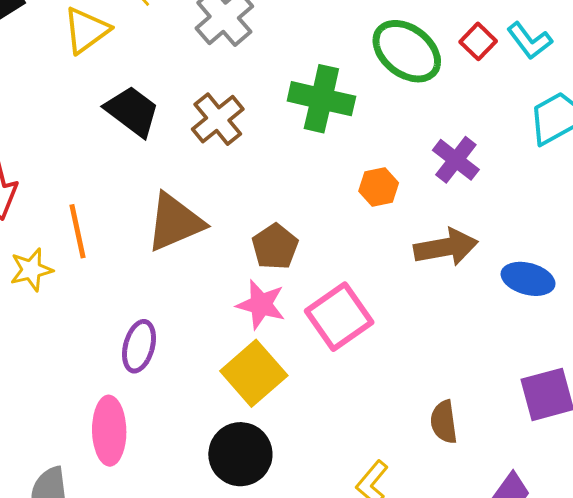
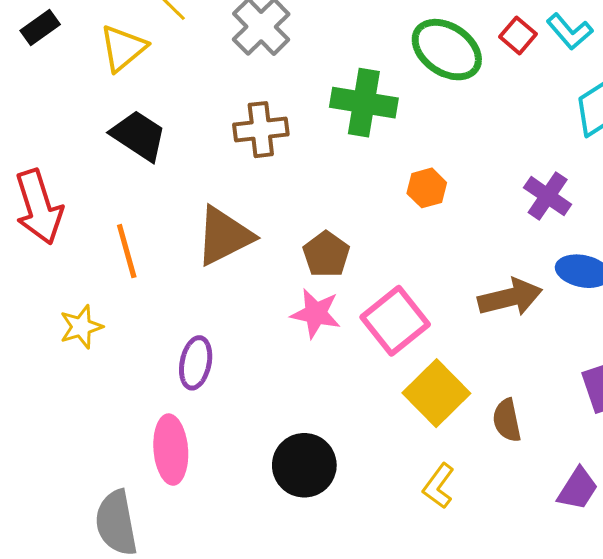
black trapezoid: (132, 111) -> (139, 136), moved
brown cross: (218, 119) -> (261, 130), turned 36
purple cross: (456, 160) -> (548, 196), moved
brown arrow: (446, 247) -> (510, 297), moved
yellow star: (31, 270) -> (81, 327), moved
yellow square: (254, 373) -> (436, 393), moved

